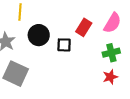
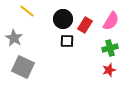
yellow line: (20, 12) -> (27, 11), turned -56
black circle: (39, 35) -> (63, 19), moved

